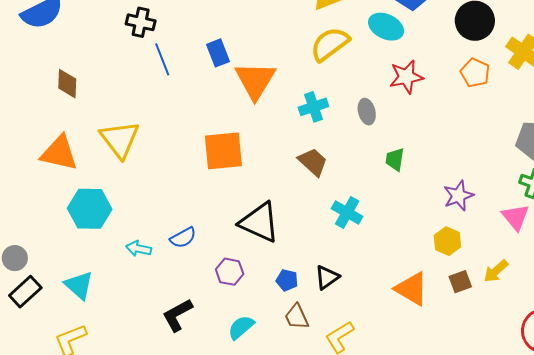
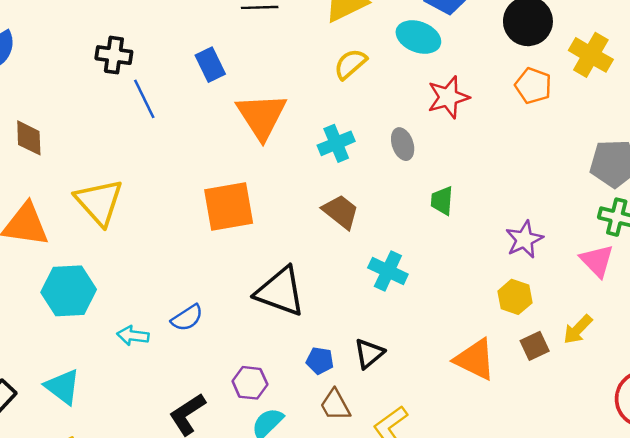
yellow semicircle: (330, 44) -> (350, 64), size x0.7
blue rectangle: (218, 53) -> (210, 65), moved
purple hexagon: (230, 272) -> (250, 383), moved

